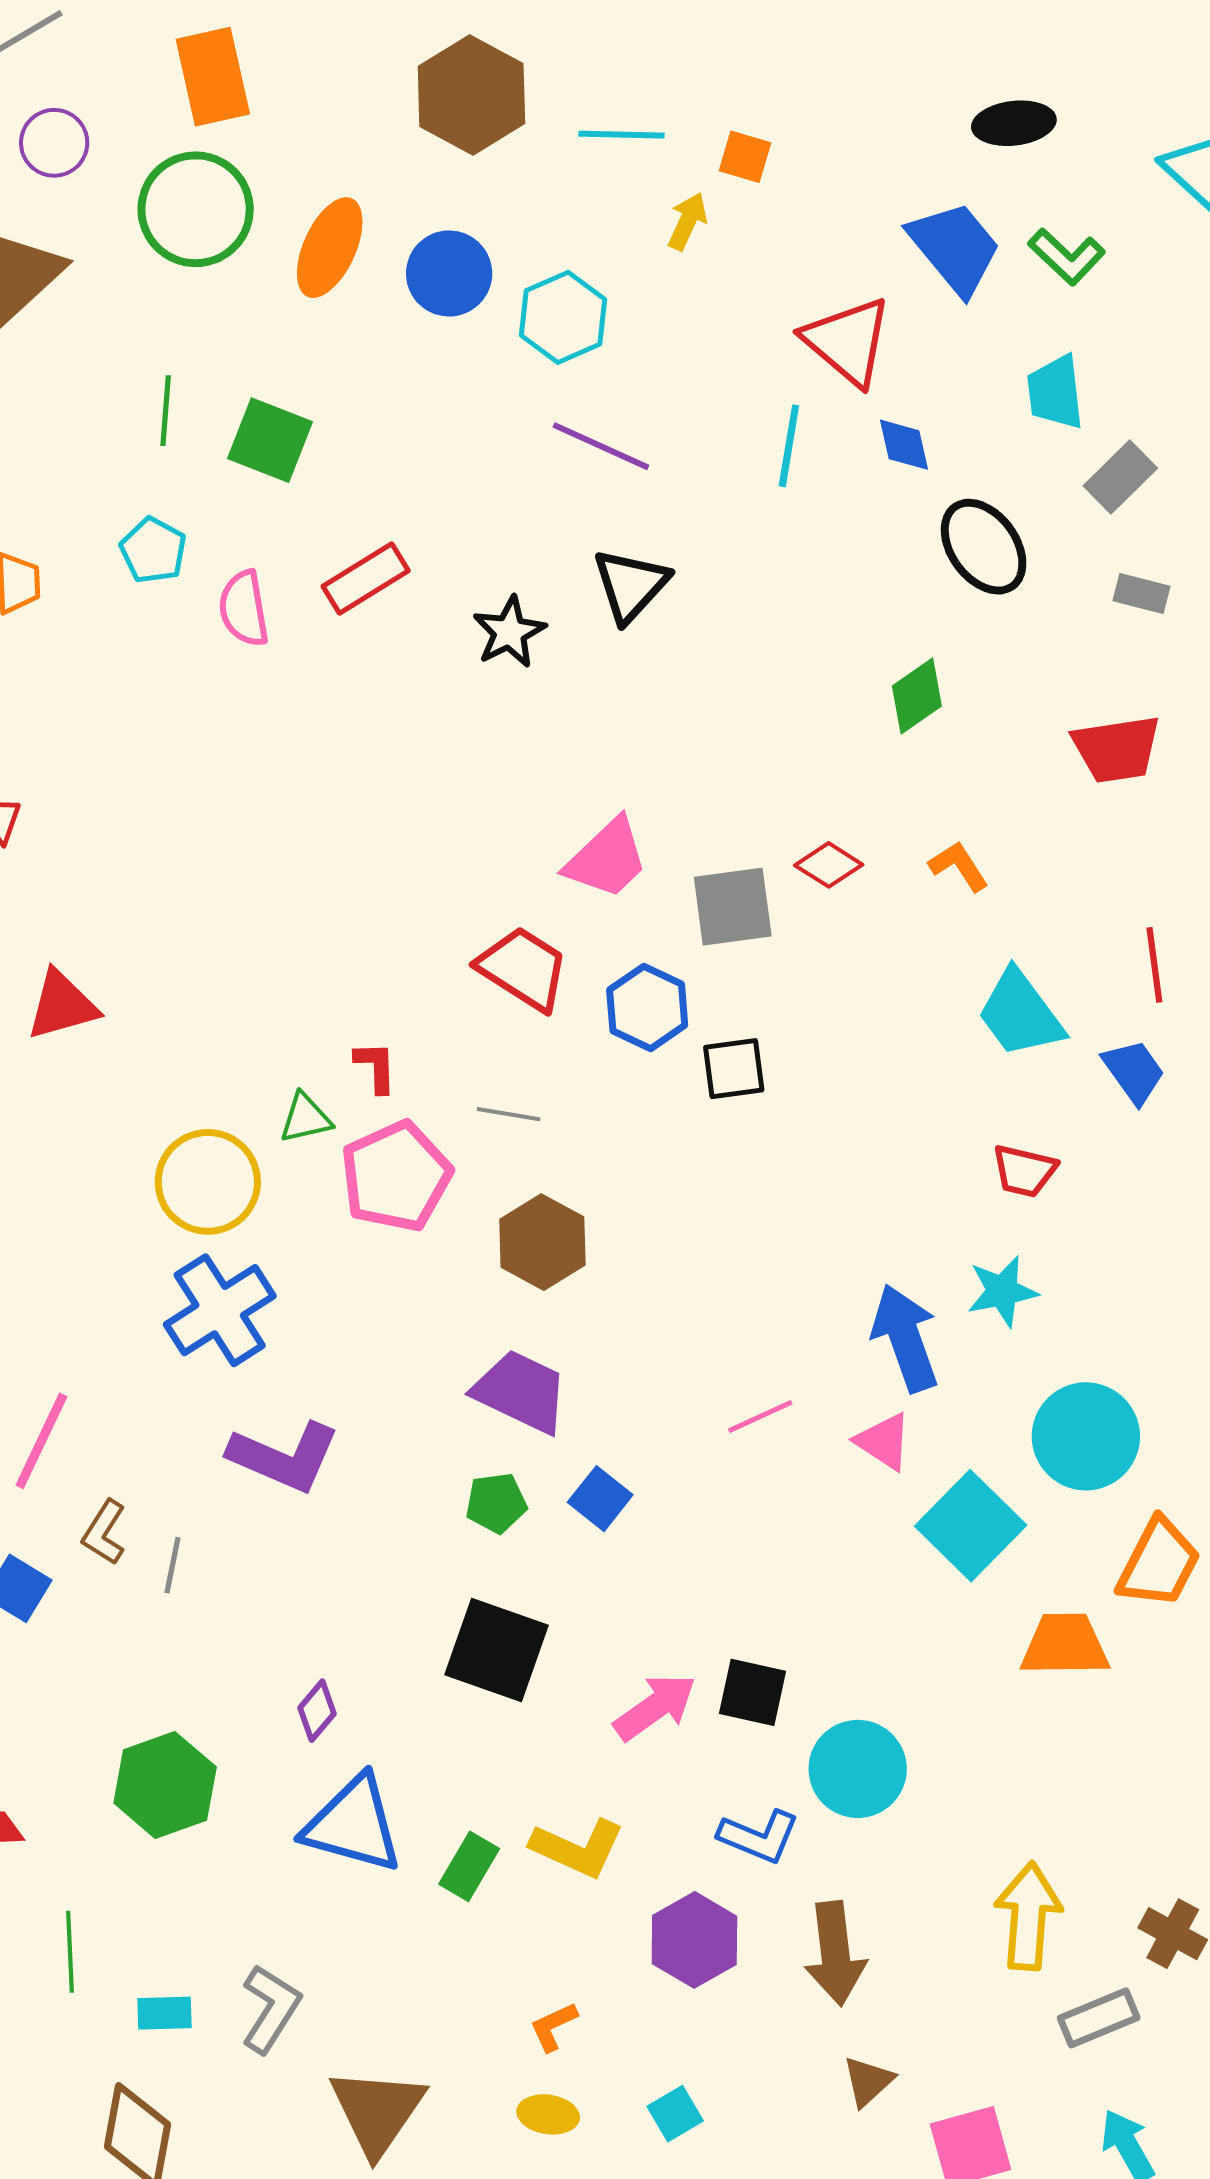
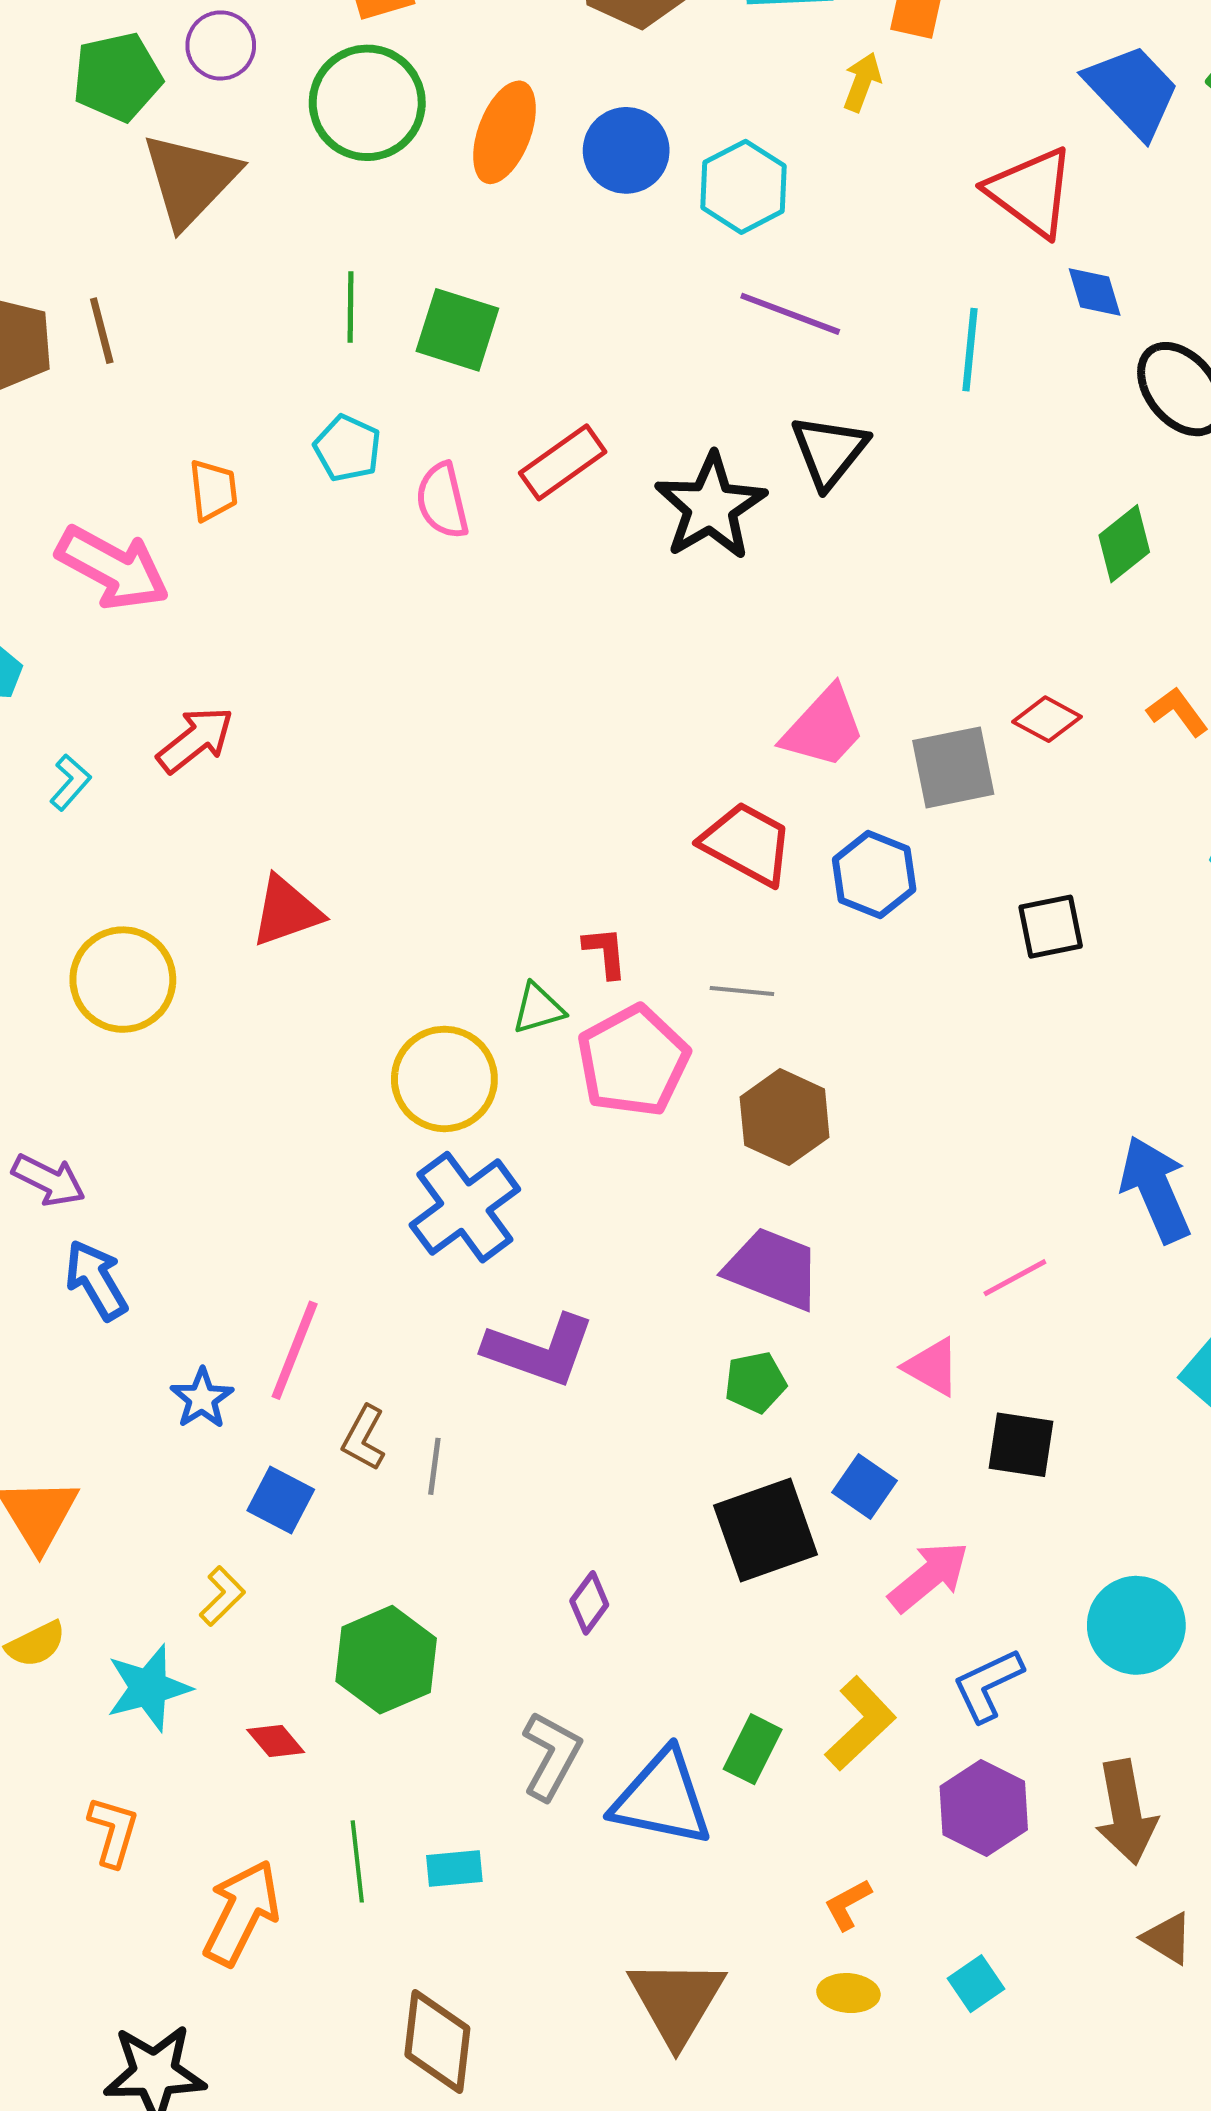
cyan line: (789, 446) -> (970, 350), moved
black star: (509, 632) -> (711, 507), size x1.5
black square: (734, 1069) -> (1051, 927), moved
pink triangle: (884, 1441) -> (932, 1367), moved
blue square: (600, 1499) -> (865, 1487), moved
black square: (496, 1650) -> (766, 1530), turned -35
black square: (753, 1692) -> (1021, 1445), moved
green hexagon: (165, 1785) -> (386, 1660), moved
blue triangle: (353, 1825) -> (662, 1798), moved
blue L-shape: (759, 1837) -> (988, 1685), moved, turned 136
yellow L-shape: (578, 1848) -> (860, 1723), turned -64
gray L-shape: (271, 2009) -> (551, 1756), moved
cyan rectangle: (164, 2013) -> (454, 1868), moved
brown triangle: (868, 2081) -> (1168, 1938), turned -42

